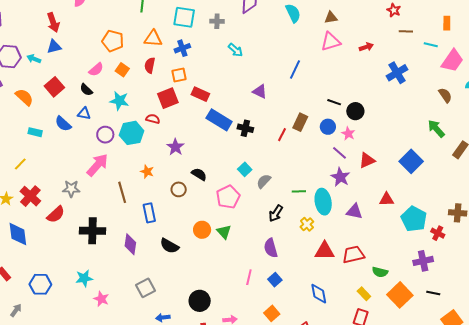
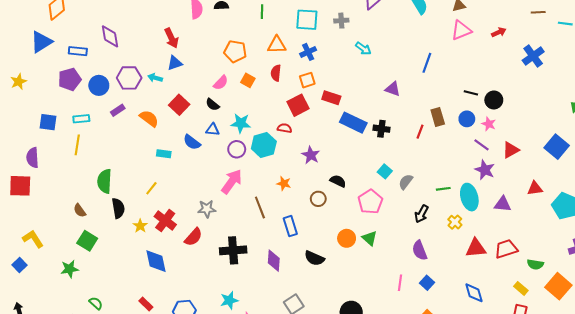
cyan star: (119, 101) -> (241, 123), moved
brown rectangle: (300, 122) -> (438, 117), turned -36

